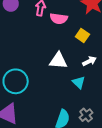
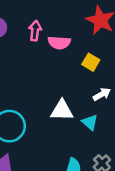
white triangle: (58, 61) -> (62, 110), moved

